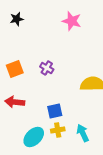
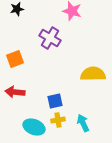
purple cross: (47, 68) -> (50, 38), moved, size x1.5
cyan ellipse: (34, 137) -> (34, 127), turned 65

